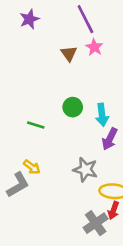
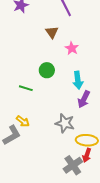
pink star: (94, 47) -> (72, 48), moved
green circle: (73, 107) -> (47, 70), moved

